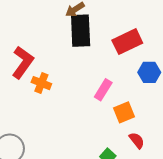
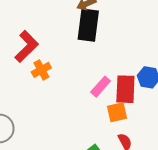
red rectangle: (127, 42) -> (125, 89), moved, turned -72
orange cross: (41, 83) -> (41, 70), turned 30

